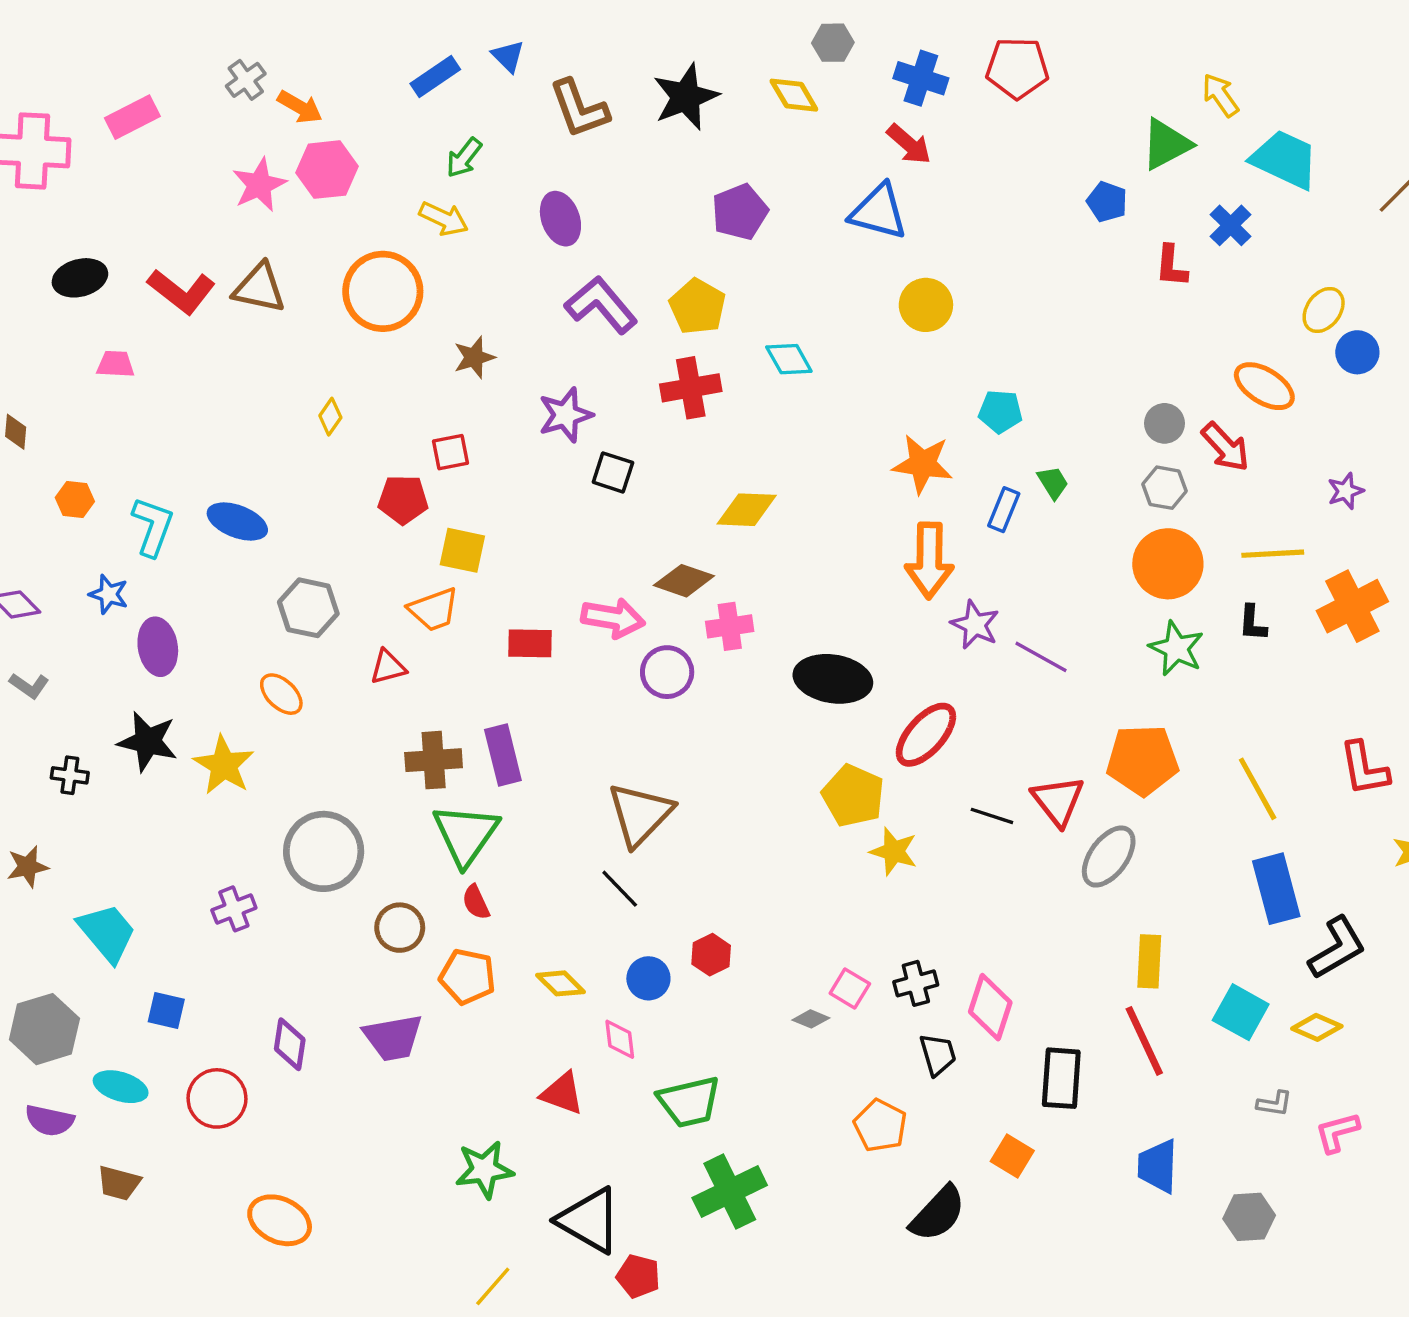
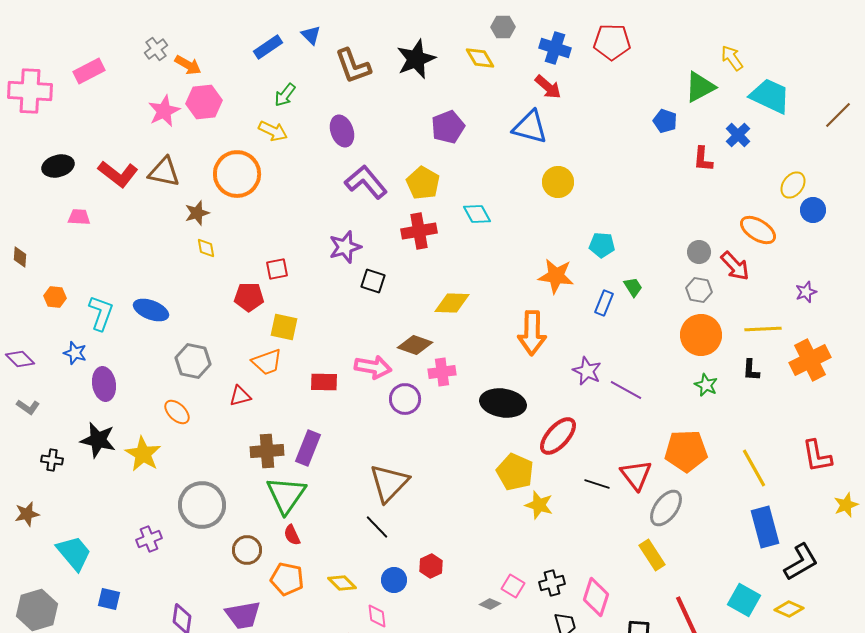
brown star: (474, 357) -> (197, 213), moved
yellow diamond: (330, 417) -> (206, 248), turned -45
orange arrow: (929, 560) -> (532, 333), moved
green star: (1176, 648) -> (706, 385), size x0.7
purple rectangle: (503, 755) -> (308, 448), turned 36
yellow rectangle: (1149, 961) -> (652, 555), moved, turned -36

